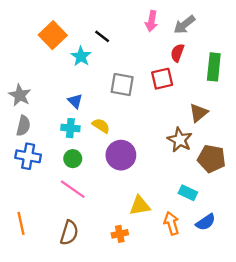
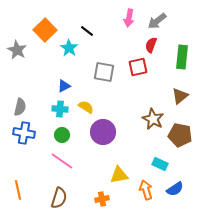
gray star: (20, 95) -> (17, 50), moved
blue triangle: (75, 101) -> (64, 86), turned 48
brown triangle: (199, 113) -> (180, 96), moved

